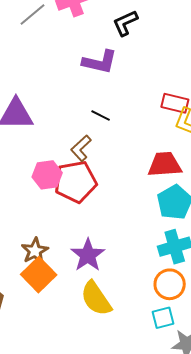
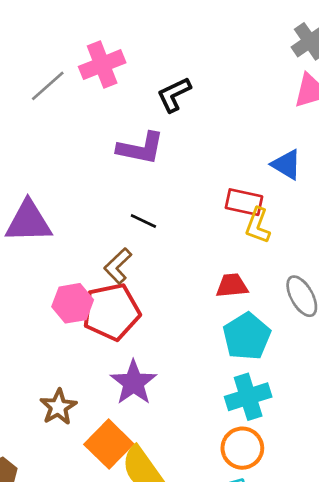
red trapezoid: (165, 165) -> (232, 286), size x0.7
purple star: (88, 255) -> (133, 383), moved
orange square: (39, 275) -> (109, 444), moved

